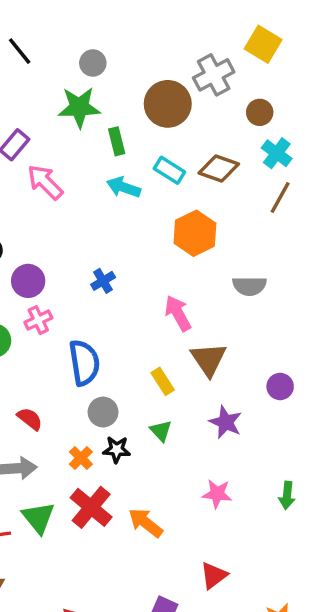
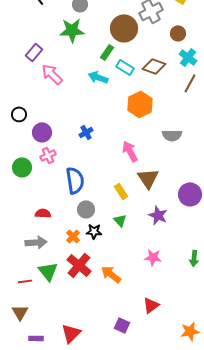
green rectangle: (117, 141) -> (107, 52), moved, turned 49
purple circle: (280, 386) -> (190, 194), size x1.5
red semicircle: (30, 419) -> (43, 213), turned -35

